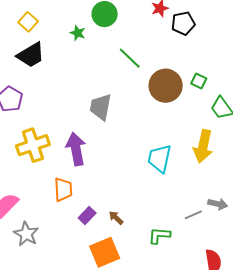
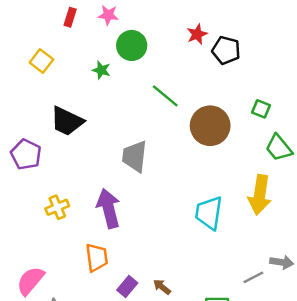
black pentagon: (183, 23) -> (226, 50), turned 30
black trapezoid: (31, 55) -> (67, 121), moved, turned 60
green square: (199, 81) -> (261, 109), moved
yellow cross: (33, 145) -> (57, 207), size x0.6

